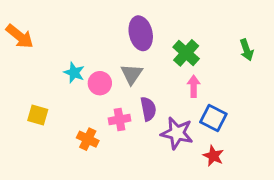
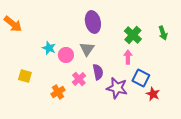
green cross: (186, 53) -> (133, 35), moved
pink cross: (120, 119) -> (79, 79), turned -32
orange cross: (88, 139) -> (58, 92), turned 32
red star: (213, 156) -> (153, 94), moved

